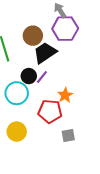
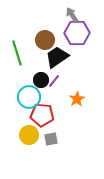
red pentagon: (50, 111) -> (42, 115), moved
gray square: (68, 136) -> (51, 139), moved

